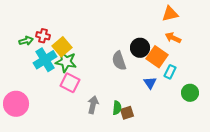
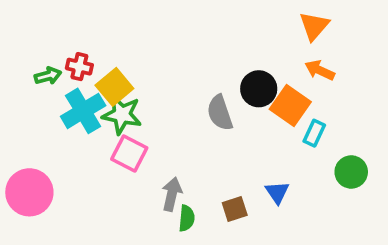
orange triangle: (170, 14) -> (314, 26), turned -36
blue triangle: (150, 83) -> (277, 192), moved
green semicircle: (117, 108) -> (187, 218), moved

